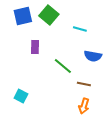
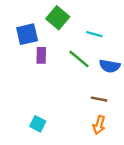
blue square: (23, 16) -> (27, 34), moved
green line: (63, 66) -> (79, 59), moved
cyan square: (21, 96) -> (38, 124), moved

